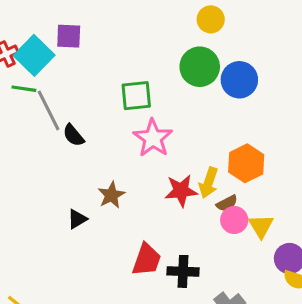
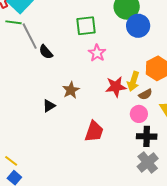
blue circle: (239, 80) -> (138, 26), moved
pink star: (153, 138) -> (97, 53), size x0.7
pink circle: (234, 220) -> (139, 114), moved
black cross: (183, 271) -> (147, 136), moved

